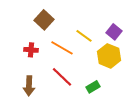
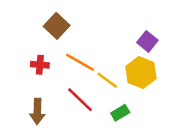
yellow line: (84, 36) -> (107, 80), moved

